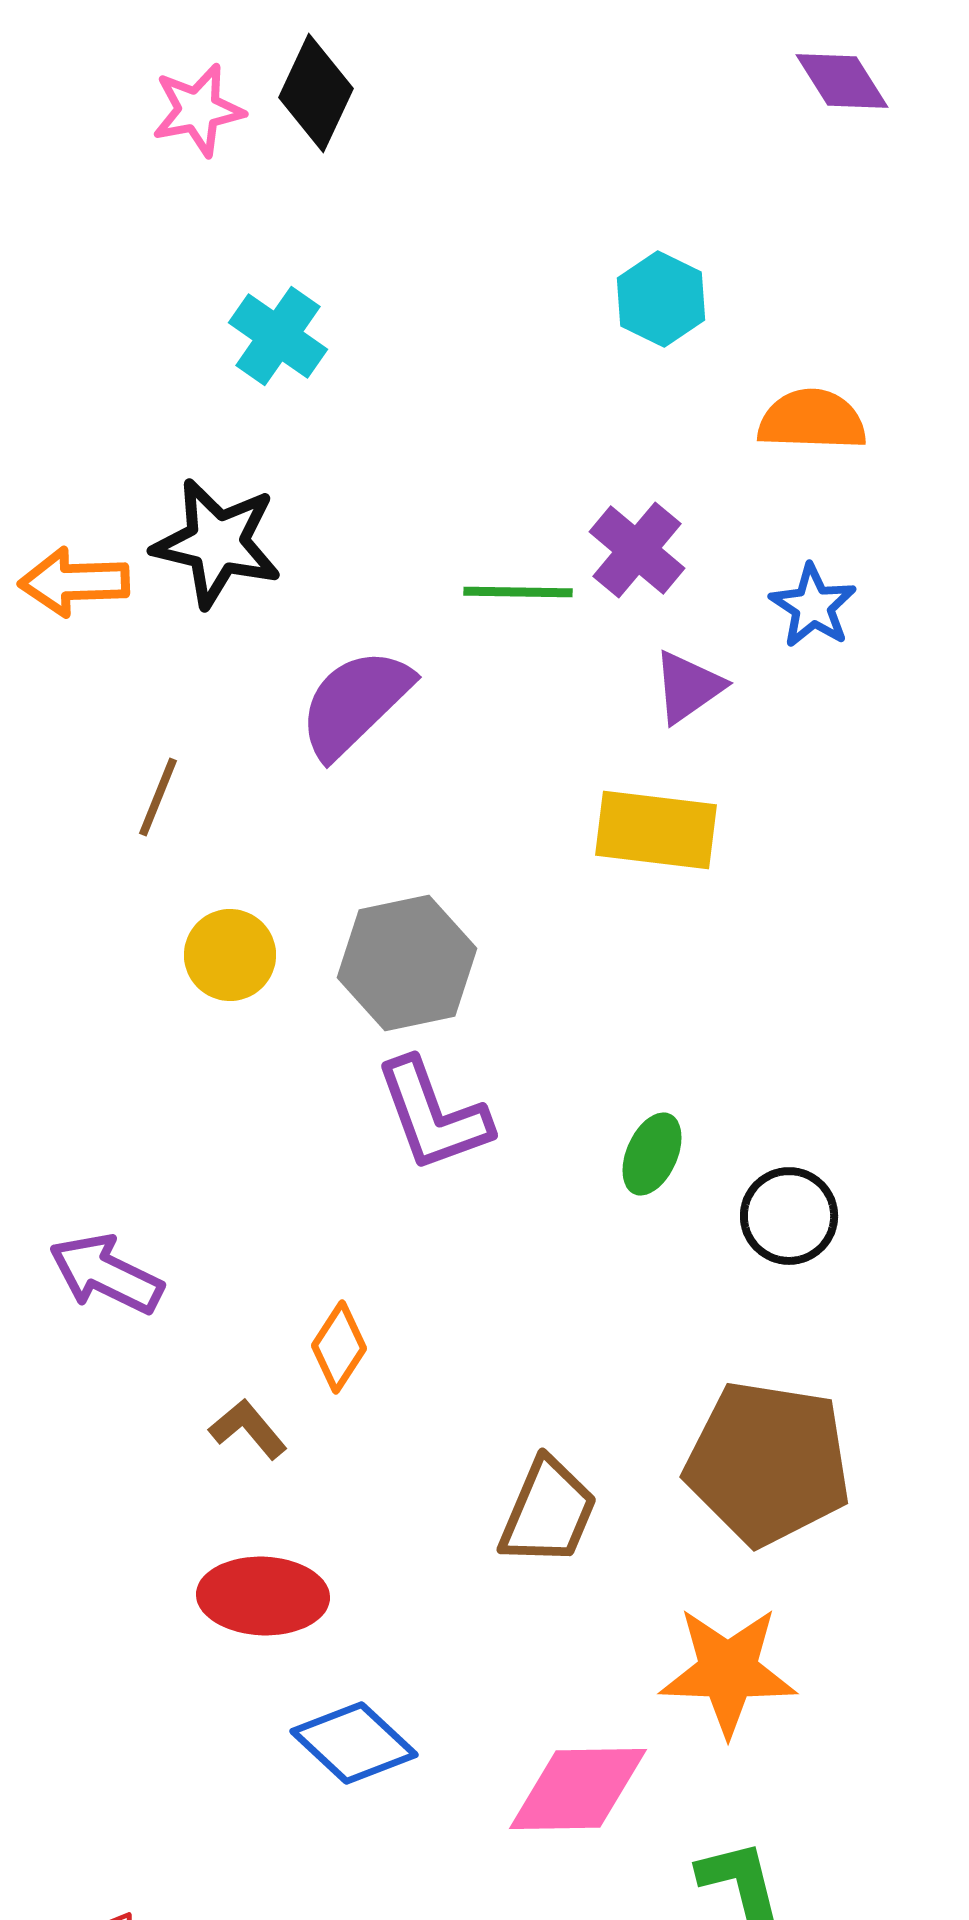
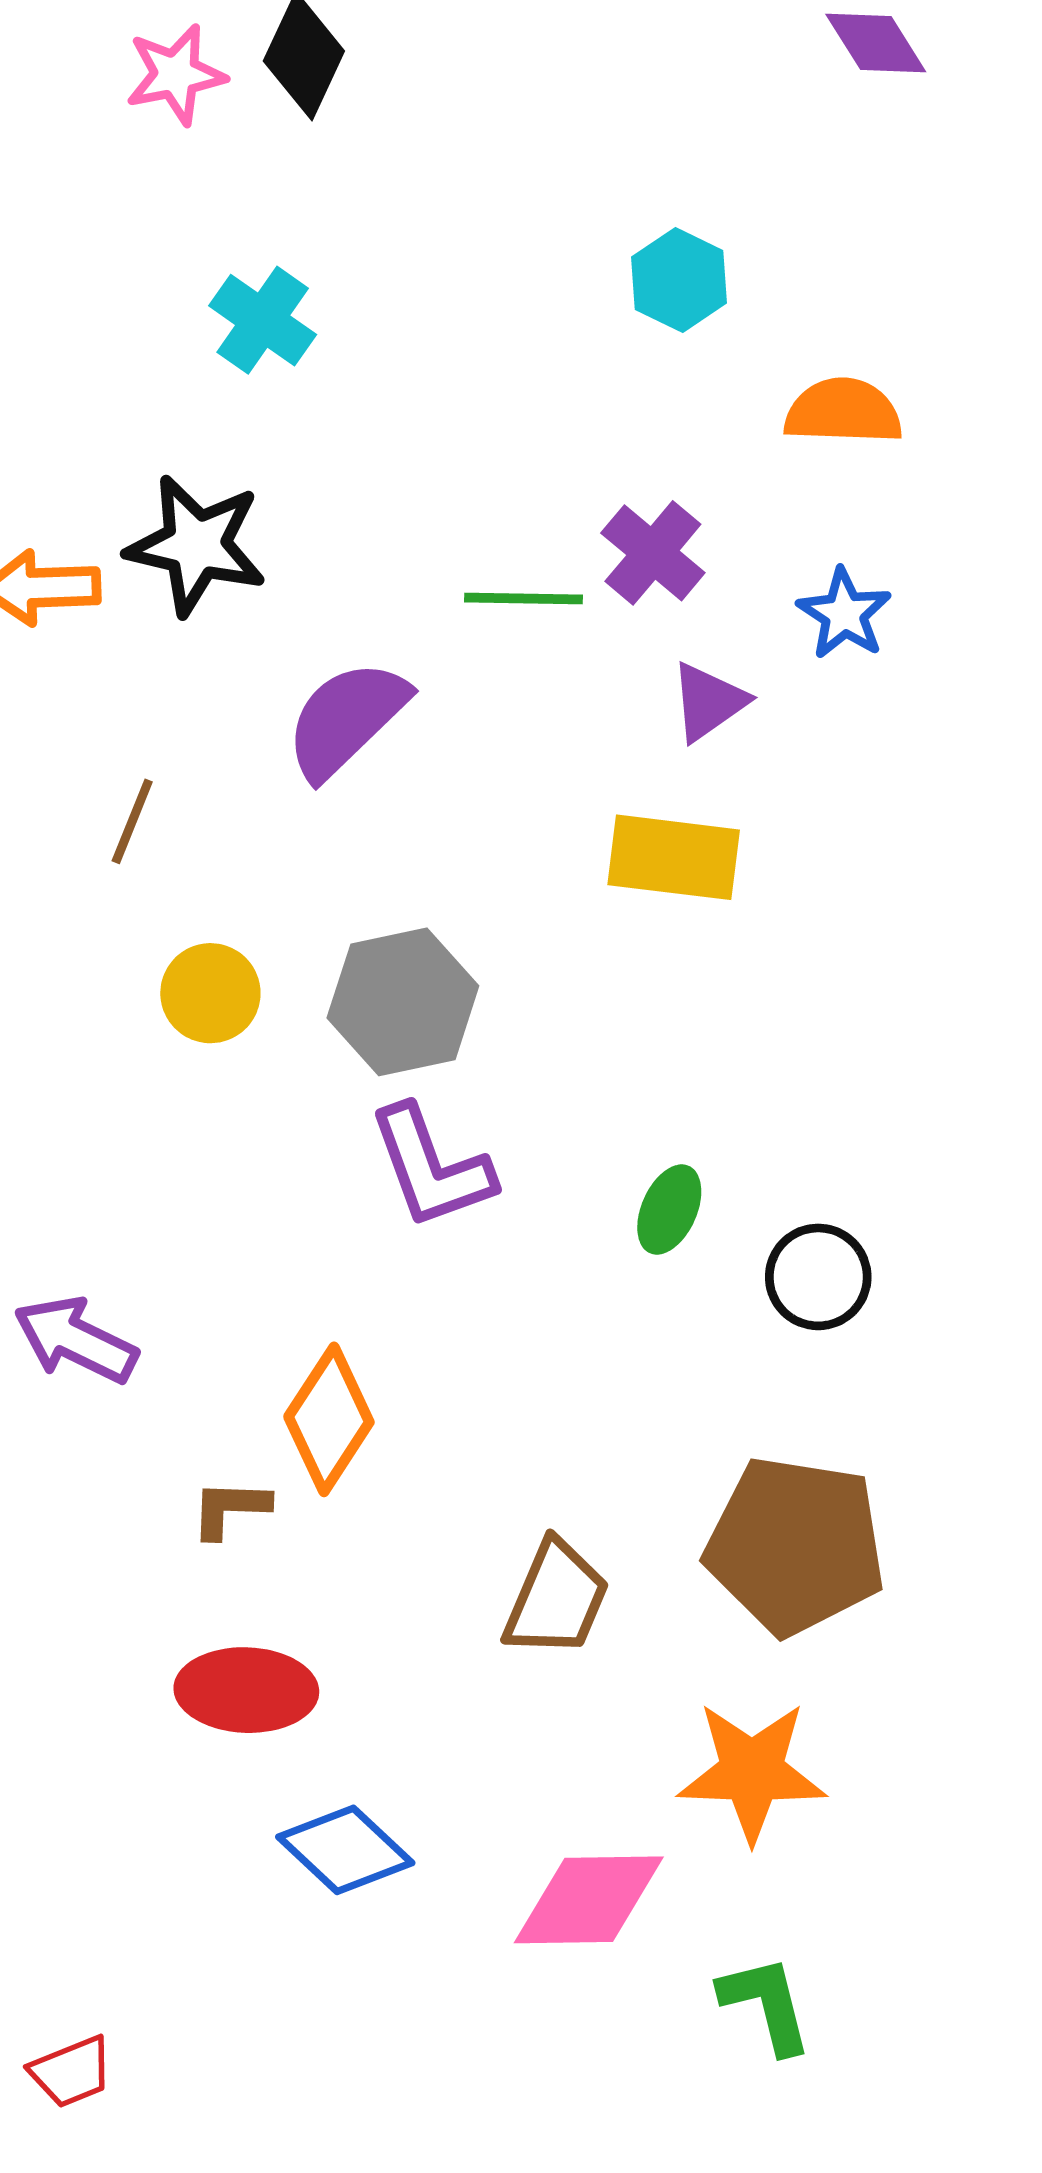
orange diamond: (339, 1347) -> (329, 1419), size x1.5
brown L-shape: (248, 1429) -> (230, 1508), turned -48

